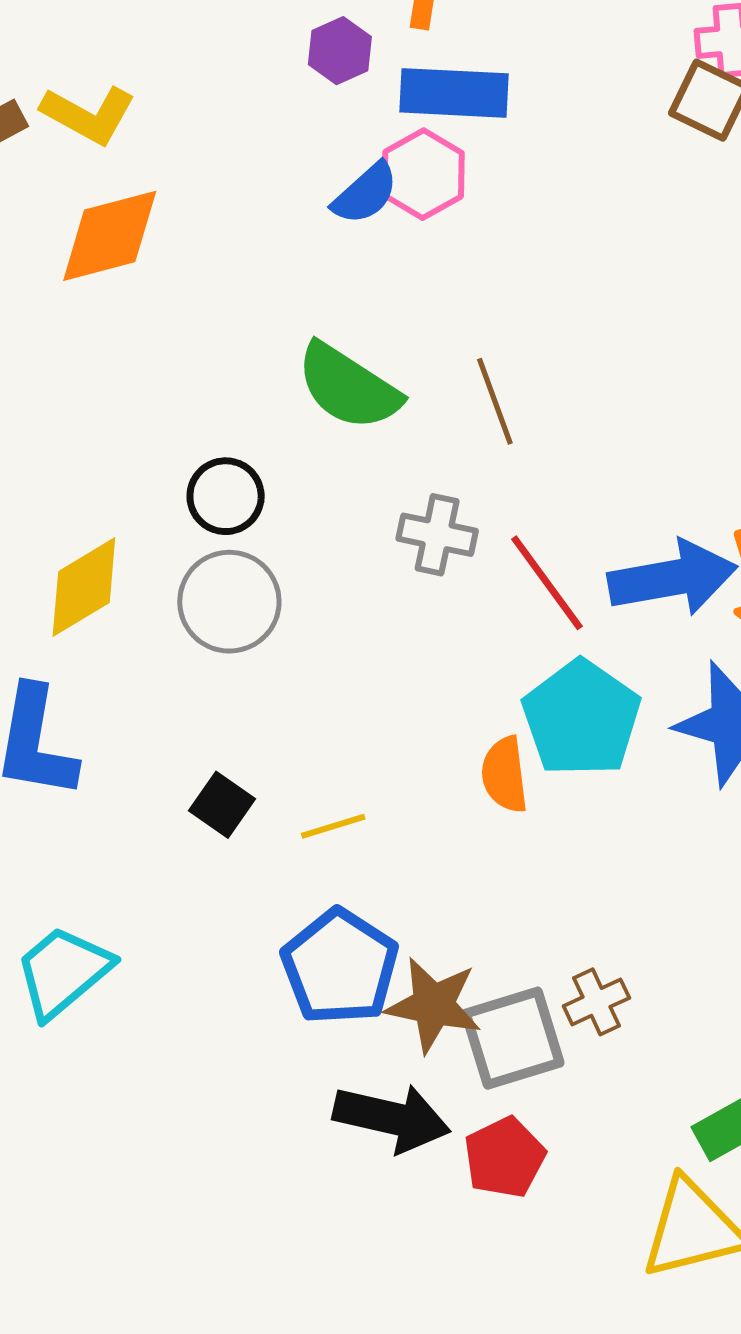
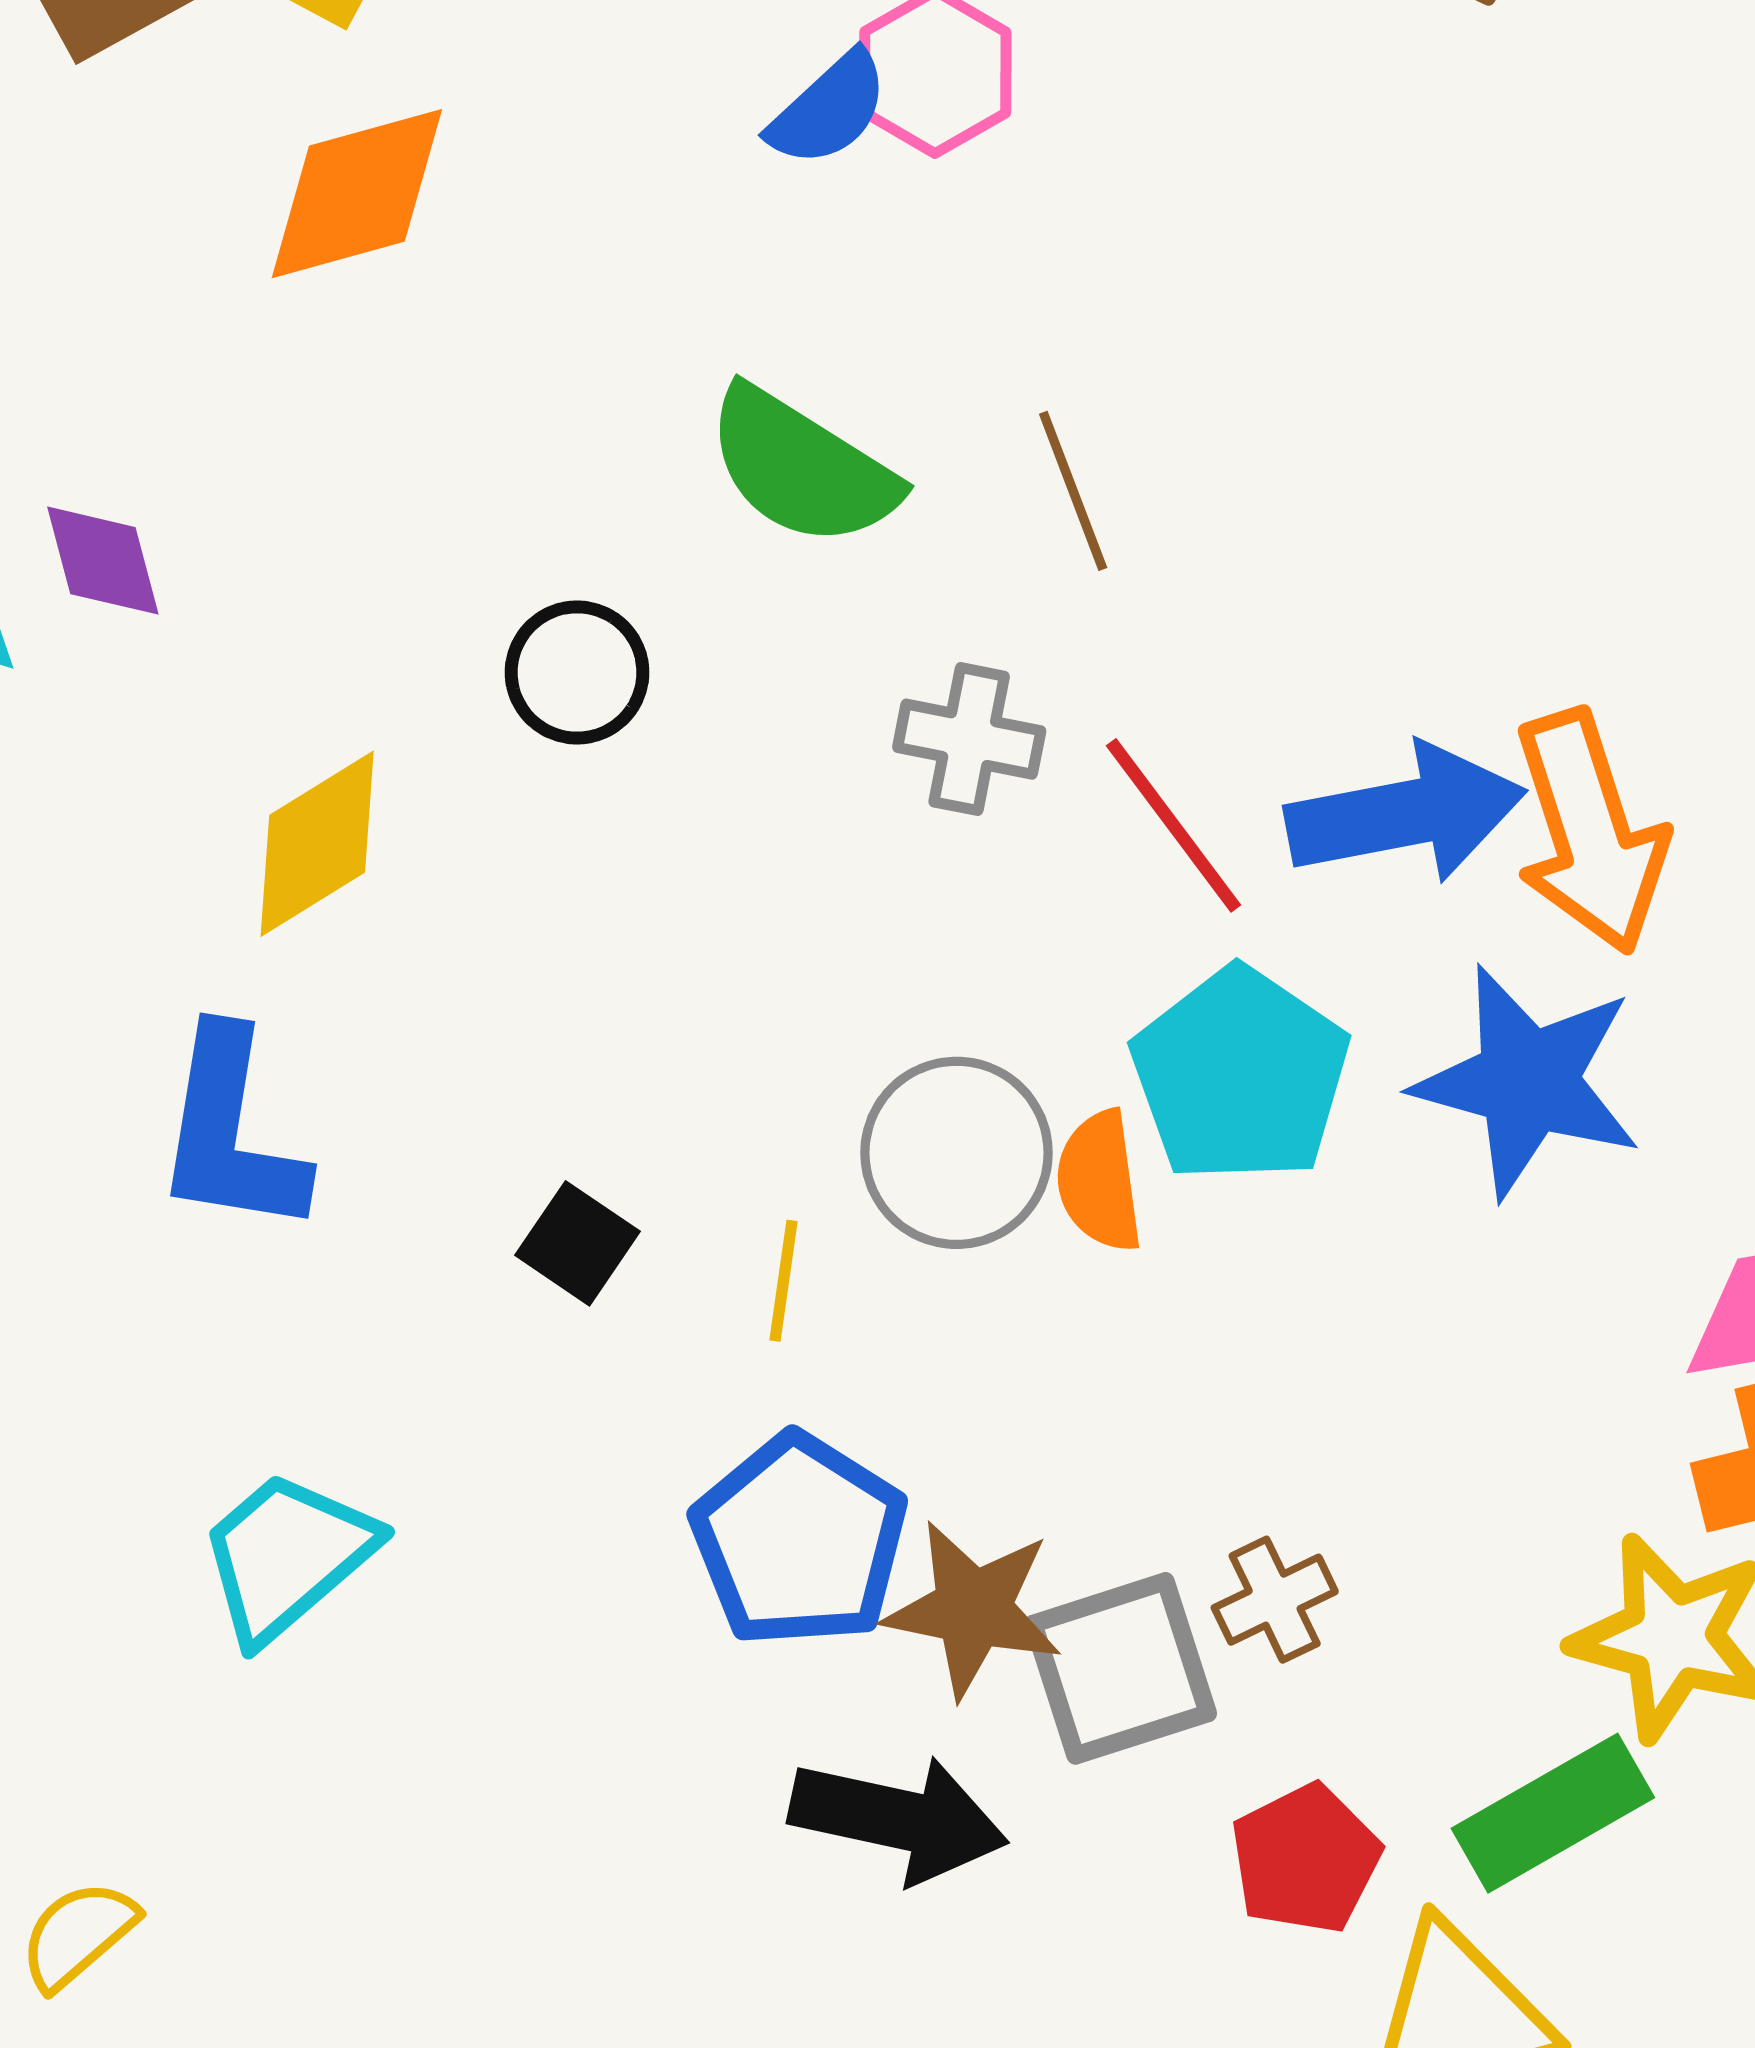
gray circle: (229, 602) -> (957, 1153), moved
yellow line: (333, 826) -> (783, 1281), turned -64
red pentagon: (504, 1157) -> (1305, 1859), moved

